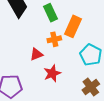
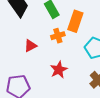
red triangle: (36, 54) -> (30, 46), moved

